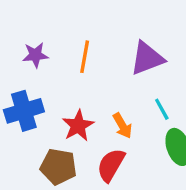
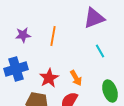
purple triangle: (147, 58) -> (94, 18), moved
cyan line: (162, 109) -> (100, 51), moved

